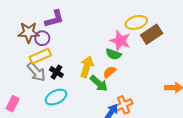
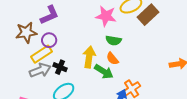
purple circle: (42, 38) -> (49, 40), moved
pink star: (120, 41) -> (106, 16), moved
gray arrow: (36, 72) -> (40, 70), turned -60
orange semicircle: (109, 72) -> (112, 59), turned -80

